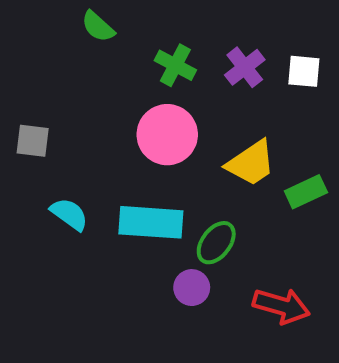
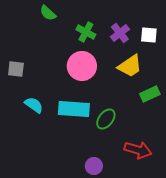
yellow trapezoid: (251, 163) -> (130, 66), moved
purple circle: (192, 288) -> (94, 166), moved

